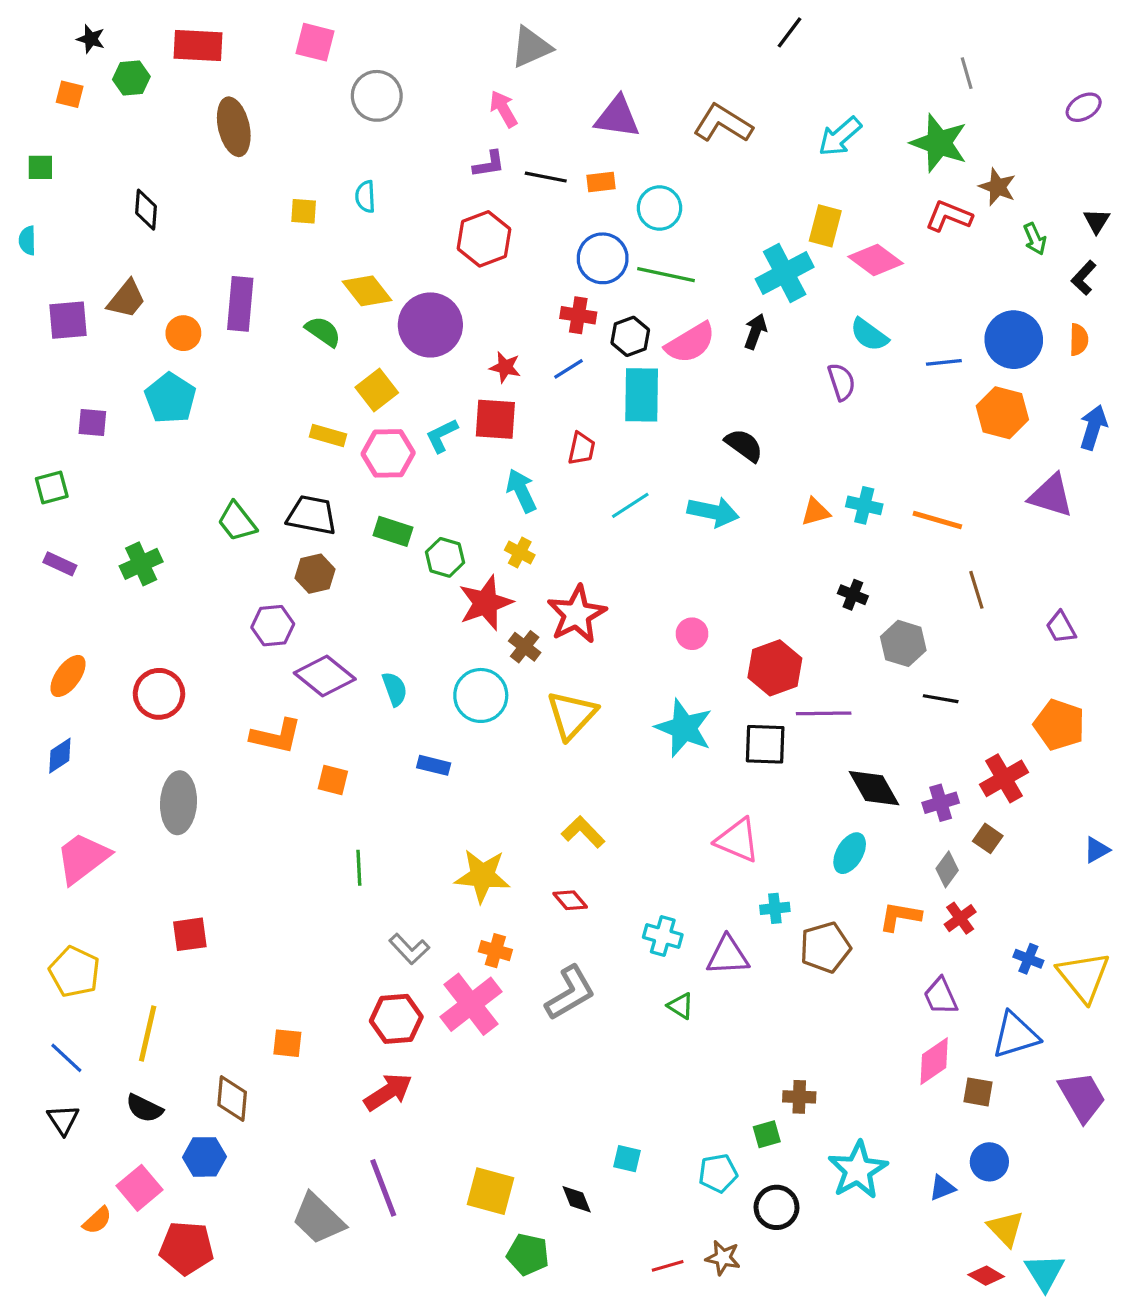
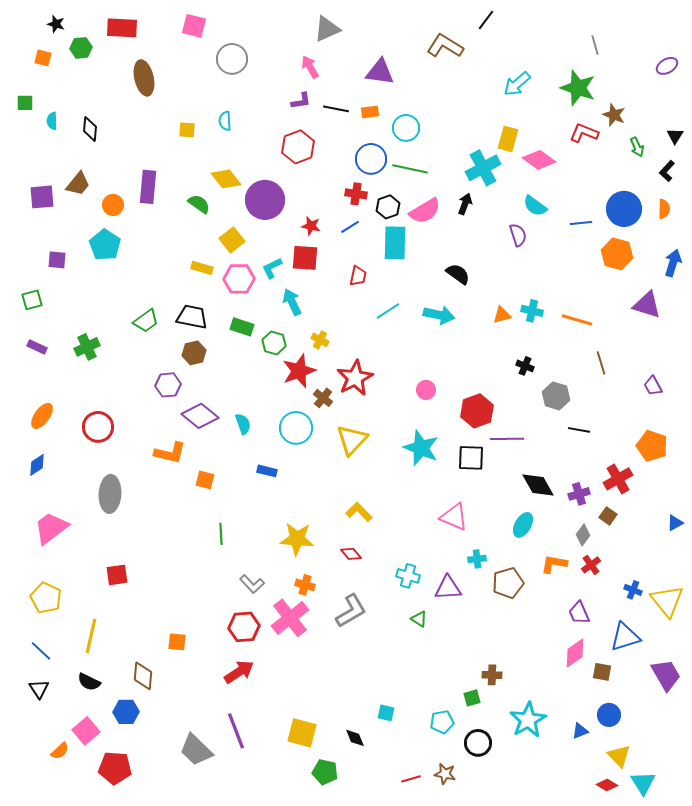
brown L-shape: (723, 123) -> (445, 46), moved
cyan semicircle: (27, 240) -> (52, 121), moved
cyan arrow: (521, 491) -> (292, 302), moved
green trapezoid: (237, 522) -> (146, 321), turned -88

